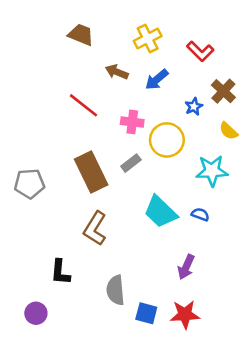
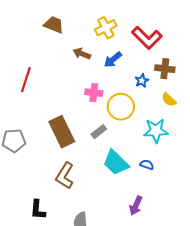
red L-shape: (200, 51) -> (147, 38), size x1.4
brown cross: (223, 91) -> (165, 69), turned -36
red line: (83, 105) -> (26, 80), moved, turned 70
gray rectangle: (131, 163) -> (99, 132), moved

